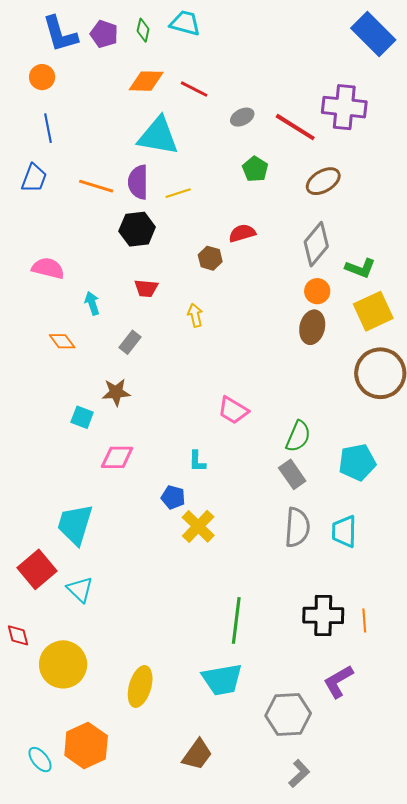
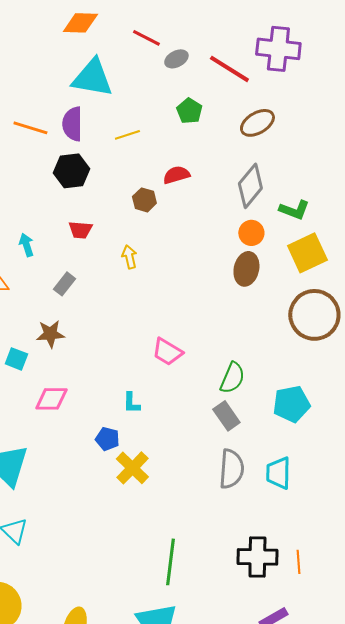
red line: (194, 89) -> (146, 38), moved
yellow line: (178, 193) -> (127, 135), moved

